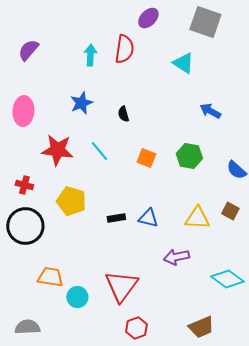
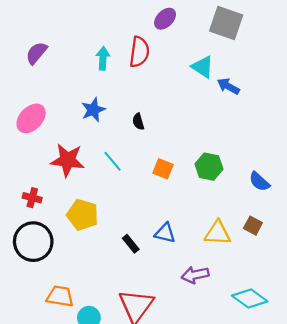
pink ellipse: (23, 111) -> (31, 118), turned 40
blue arrow: (210, 111) -> (228, 86), moved
black rectangle: (116, 218) -> (131, 244), moved, turned 60

